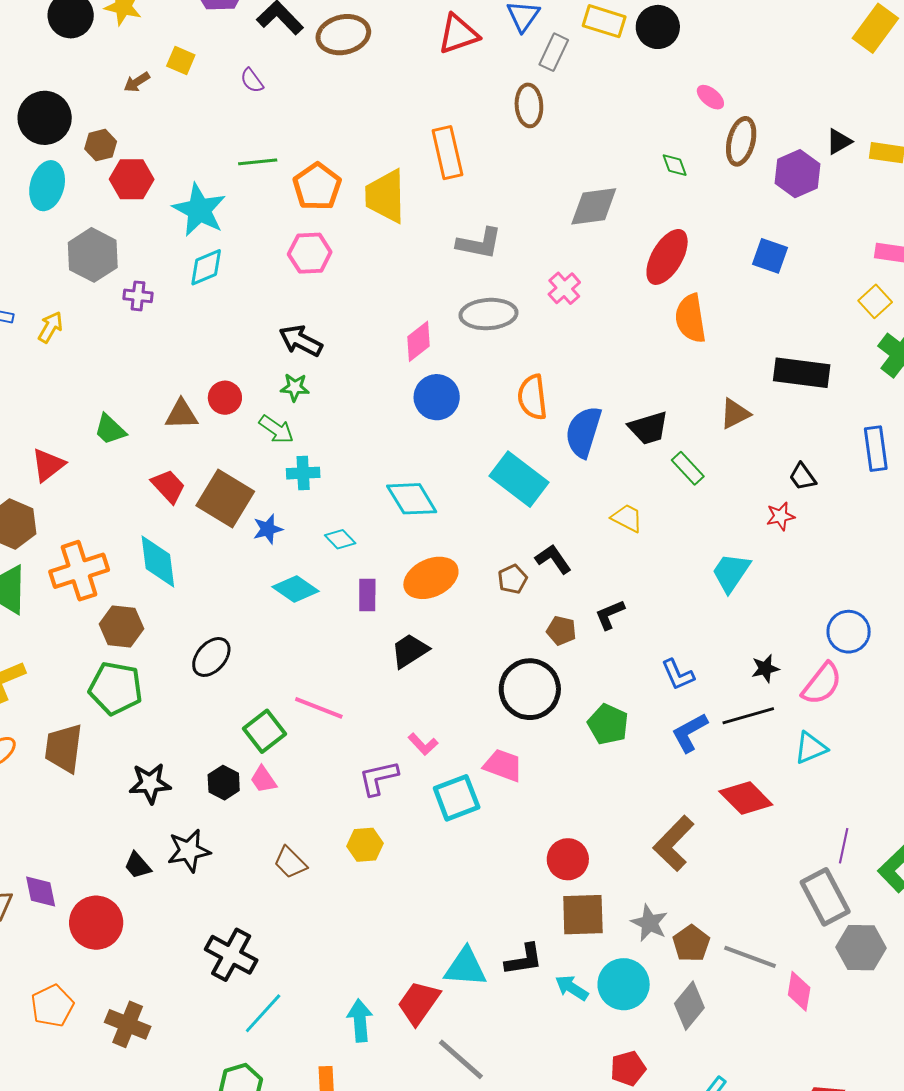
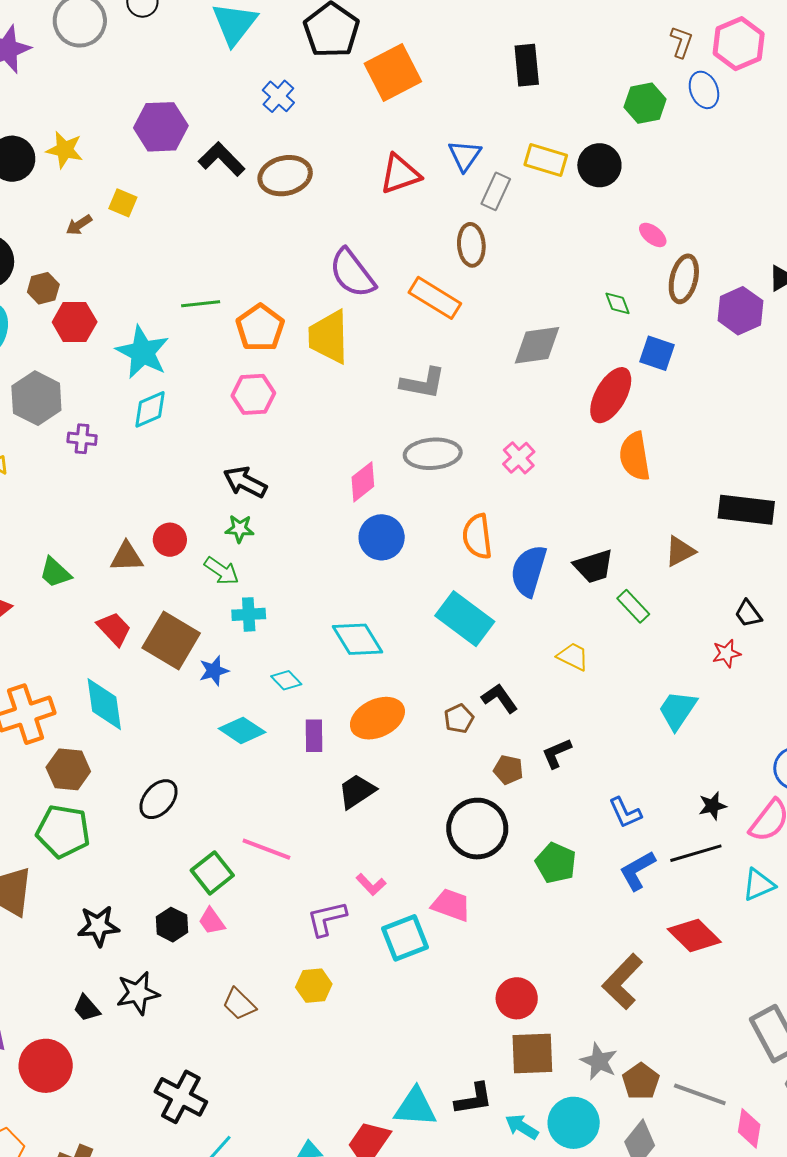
purple semicircle: (252, 81) -> (352, 273), moved, size x2.0
orange rectangle: (447, 153) -> (435, 298), moved, turned -45
blue square: (770, 256) -> (657, 353), moved
pink cross: (564, 288) -> (519, 458), moved

